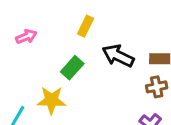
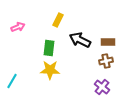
green rectangle: (72, 68) -> (49, 48), turned -35
yellow star: (51, 100) -> (50, 70), moved

